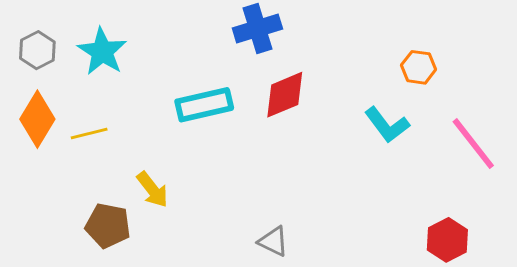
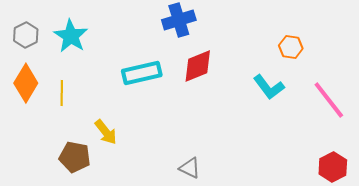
yellow line: (89, 134) -> (62, 93), turned -75
red hexagon: (447, 240) -> (333, 167), moved

